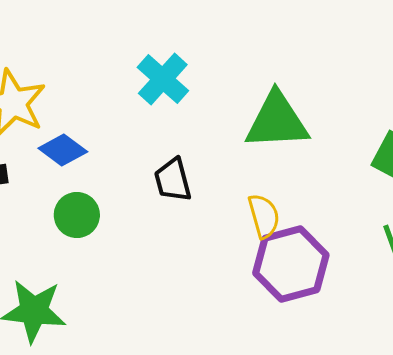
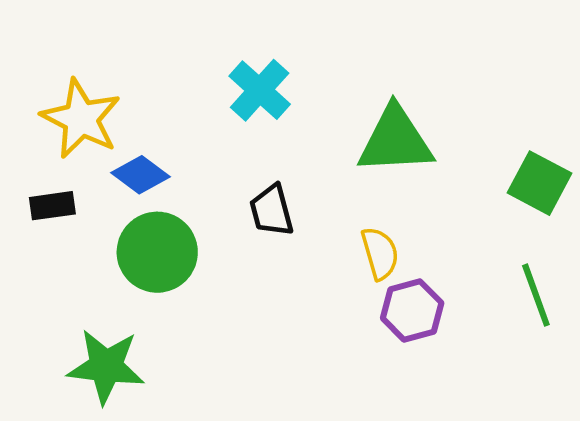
green circle: (77, 215) -> (157, 252), size x1.5
purple hexagon: (291, 264) -> (412, 311), size x0.7

